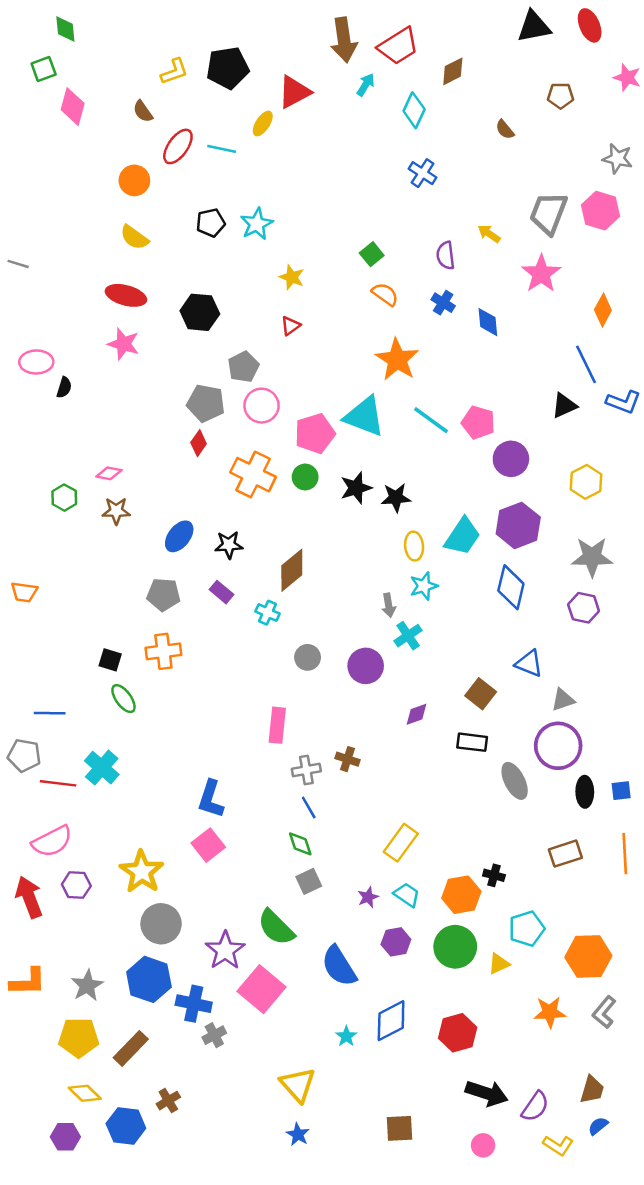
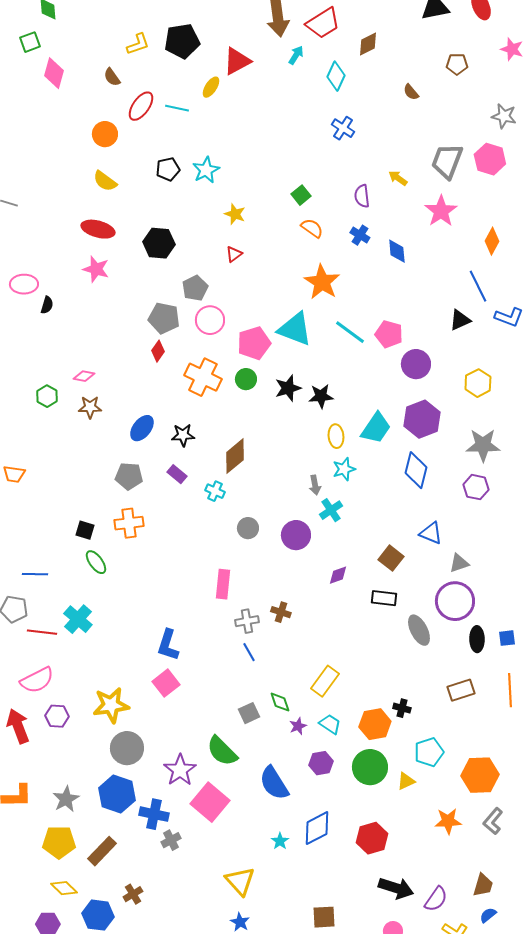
green diamond: (300, 844) -> (280, 702), moved
yellow star: (142, 872) -> (111, 705), turned 30

